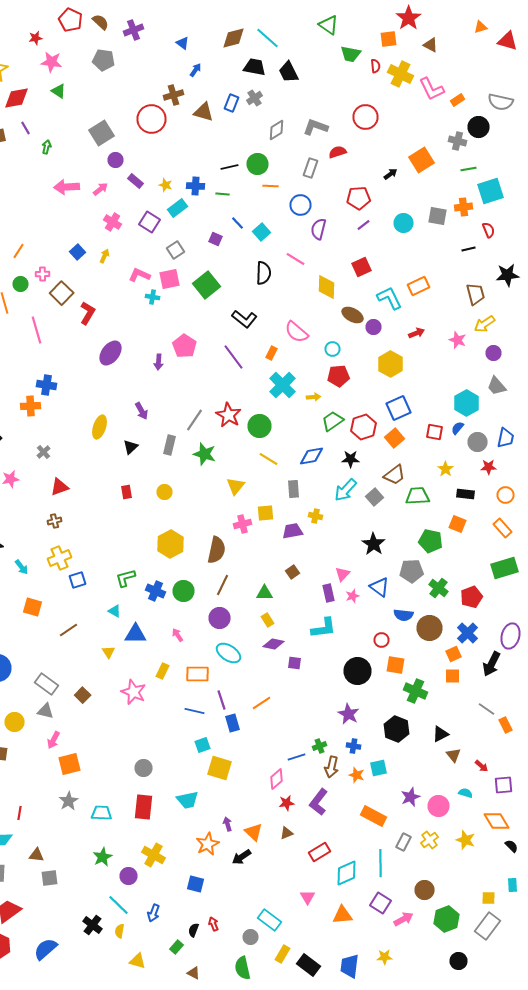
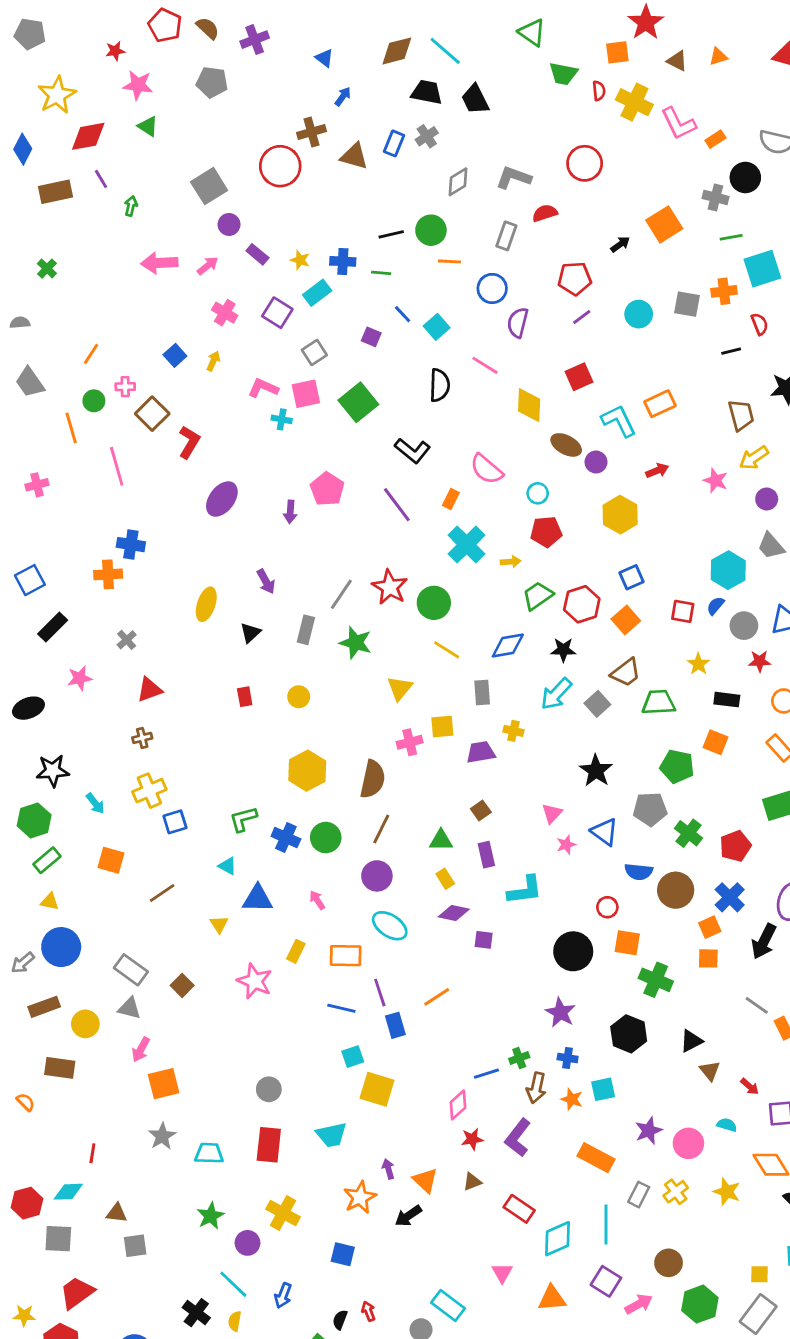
orange triangle: (480, 27) -> (718, 57), moved
blue square: (398, 408) -> (632, 577), size x0.7
purple rectangle: (328, 593) -> (486, 855), moved
red rectangle: (320, 852) -> (519, 1209), turned 65

